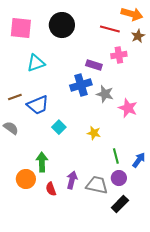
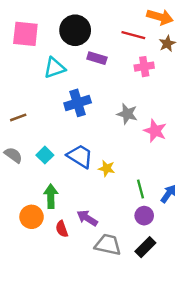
cyan triangle: (36, 63) -> (55, 68), moved
purple rectangle: (94, 65) -> (97, 58), moved
blue cross: (81, 85) -> (78, 103), moved
blue trapezoid: (38, 105) -> (80, 156), moved, turned -125
cyan square: (59, 127) -> (45, 155), moved
yellow star: (94, 133) -> (107, 168), moved
purple arrow: (72, 180) -> (87, 218), turned -72
gray trapezoid: (97, 185) -> (108, 245), moved

